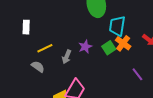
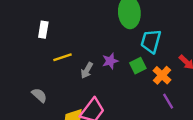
orange cross: (123, 43) -> (162, 75), moved
gray semicircle: (38, 67) -> (39, 95), moved

